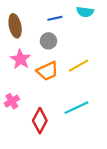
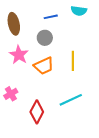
yellow line: (79, 66) -> (73, 61), turned -60

